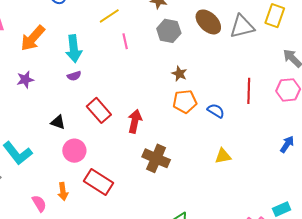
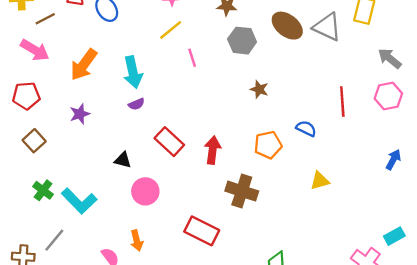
gray triangle: (242, 26) -> (327, 27), turned 44
orange pentagon: (185, 102) -> (268, 145), moved
red rectangle: (99, 182) -> (202, 231), moved

